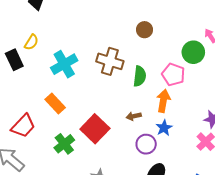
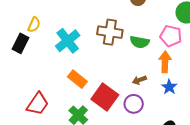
black rectangle: (14, 60) -> (20, 43), turned 60
green semicircle: (140, 76) -> (140, 42), turned 102
orange rectangle: (55, 103) -> (77, 79), moved
purple circle: (146, 144) -> (134, 104), moved

